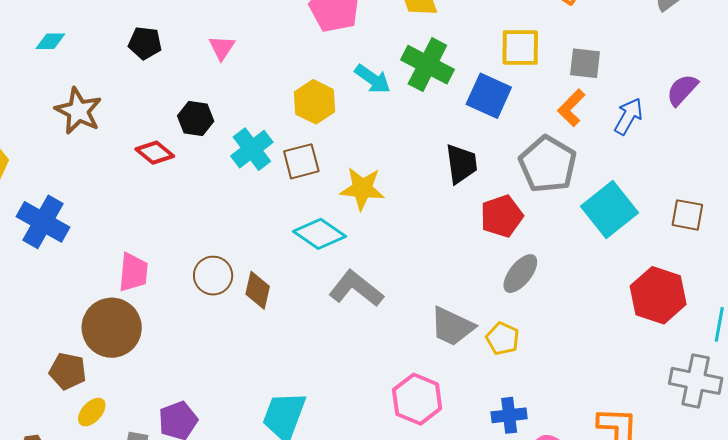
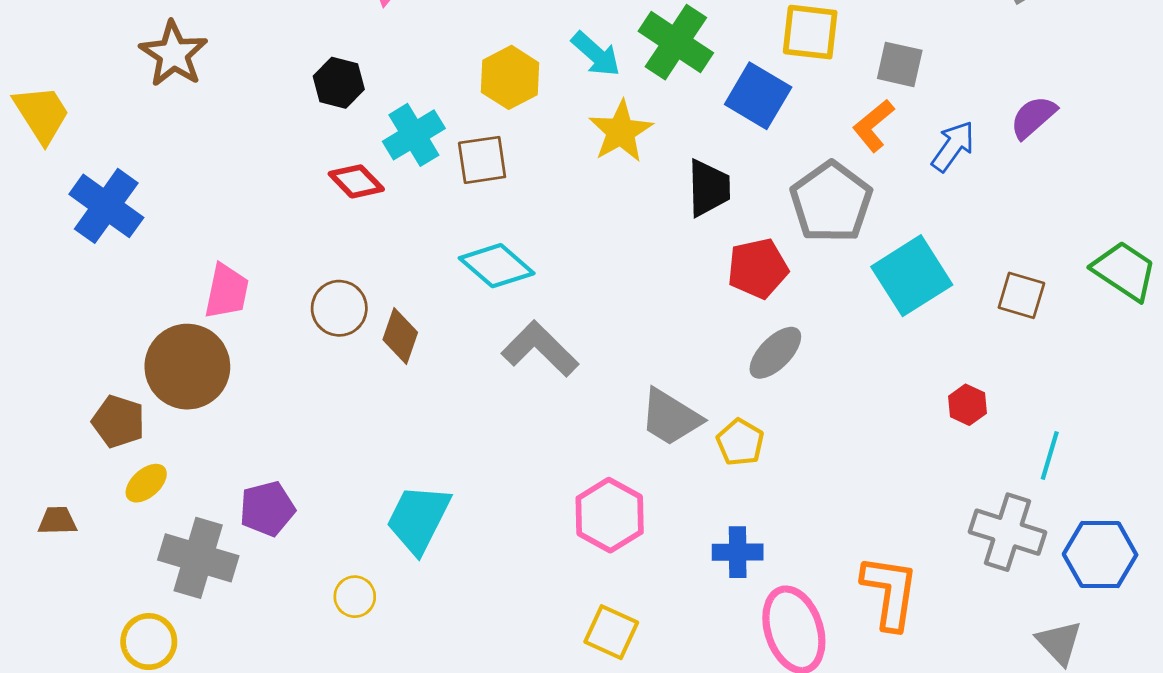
red diamond: (155, 153) -> (356, 181), moved
yellow star: (362, 189) -> (621, 131), moved, turned 30
red hexagon: (658, 295) -> (967, 405), size x0.5

